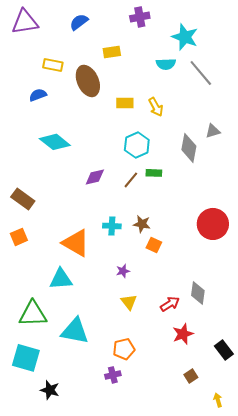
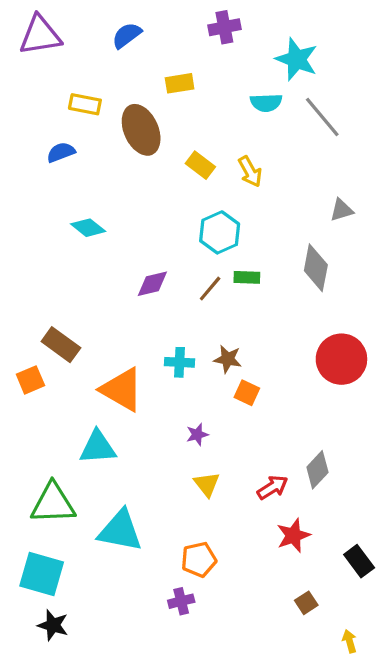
yellow rectangle: (125, 103) -> (200, 165), turned 36
cyan diamond: (55, 142) -> (88, 228), size x0.7
gray diamond: (189, 148) -> (316, 268), moved
brown rectangle: (23, 199) -> (61, 345), moved
gray diamond: (198, 293) -> (317, 470), turned 35
black star: (50, 390) -> (53, 625), moved

